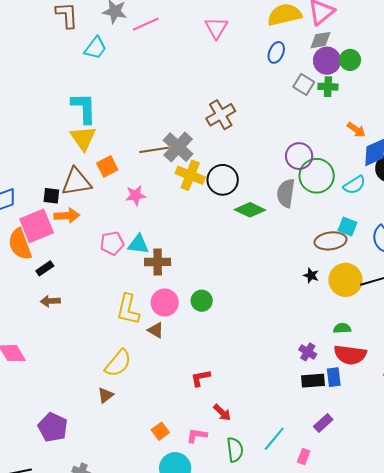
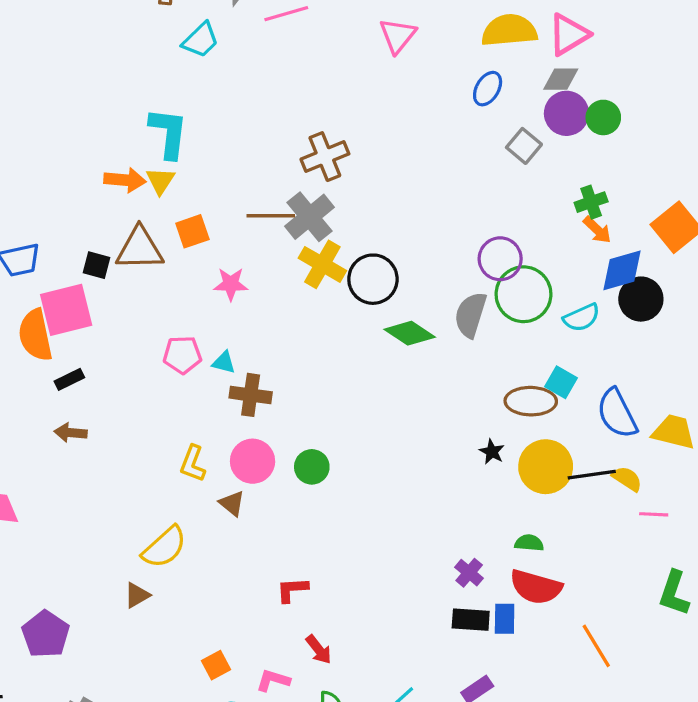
green cross: (328, 87) -> (591, 202), moved, turned -30
brown cross: (221, 115) -> (325, 157), moved
yellow triangle: (83, 138) -> (160, 181), size x0.7
orange arrow: (67, 216) -> (125, 180), moved
cyan triangle: (138, 244) -> (224, 362), size x0.7
yellow L-shape: (128, 309) -> (193, 464), size x0.7

